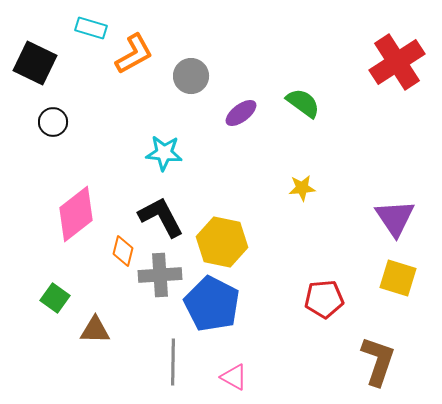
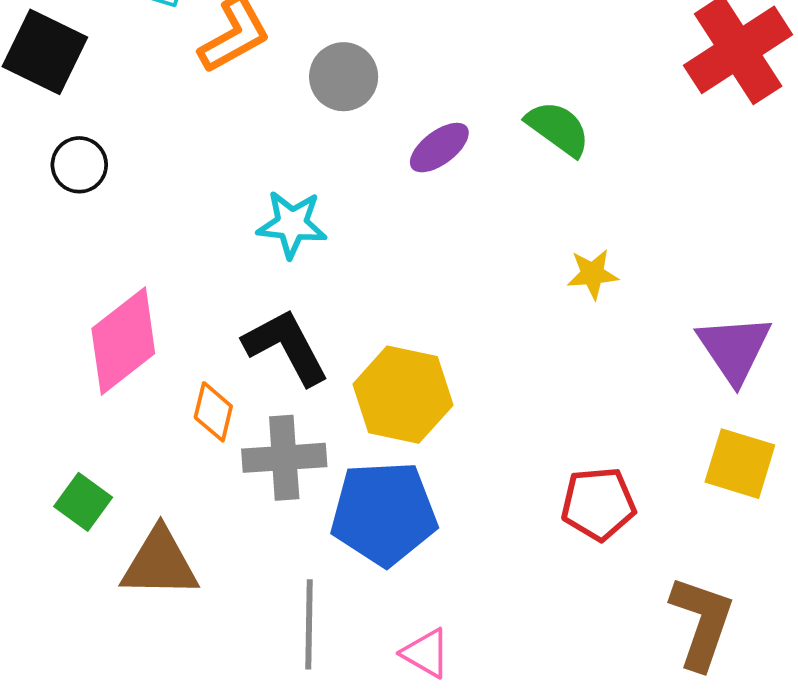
yellow star: (302, 188) -> (593, 274), moved
blue pentagon: (212, 304) -> (384, 513), turned -30
brown triangle: (95, 330) -> (160, 563), size x1.4

